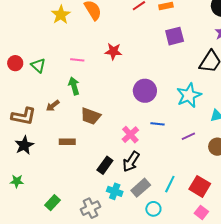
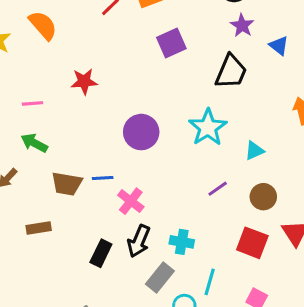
green arrow: (74, 86) -> (34, 143), turned -36
blue line: (157, 124) -> (103, 178), moved
cyan line: (170, 184) -> (210, 282), moved
red square: (200, 186) -> (252, 243), moved
cyan cross: (115, 191) -> (182, 242), moved

